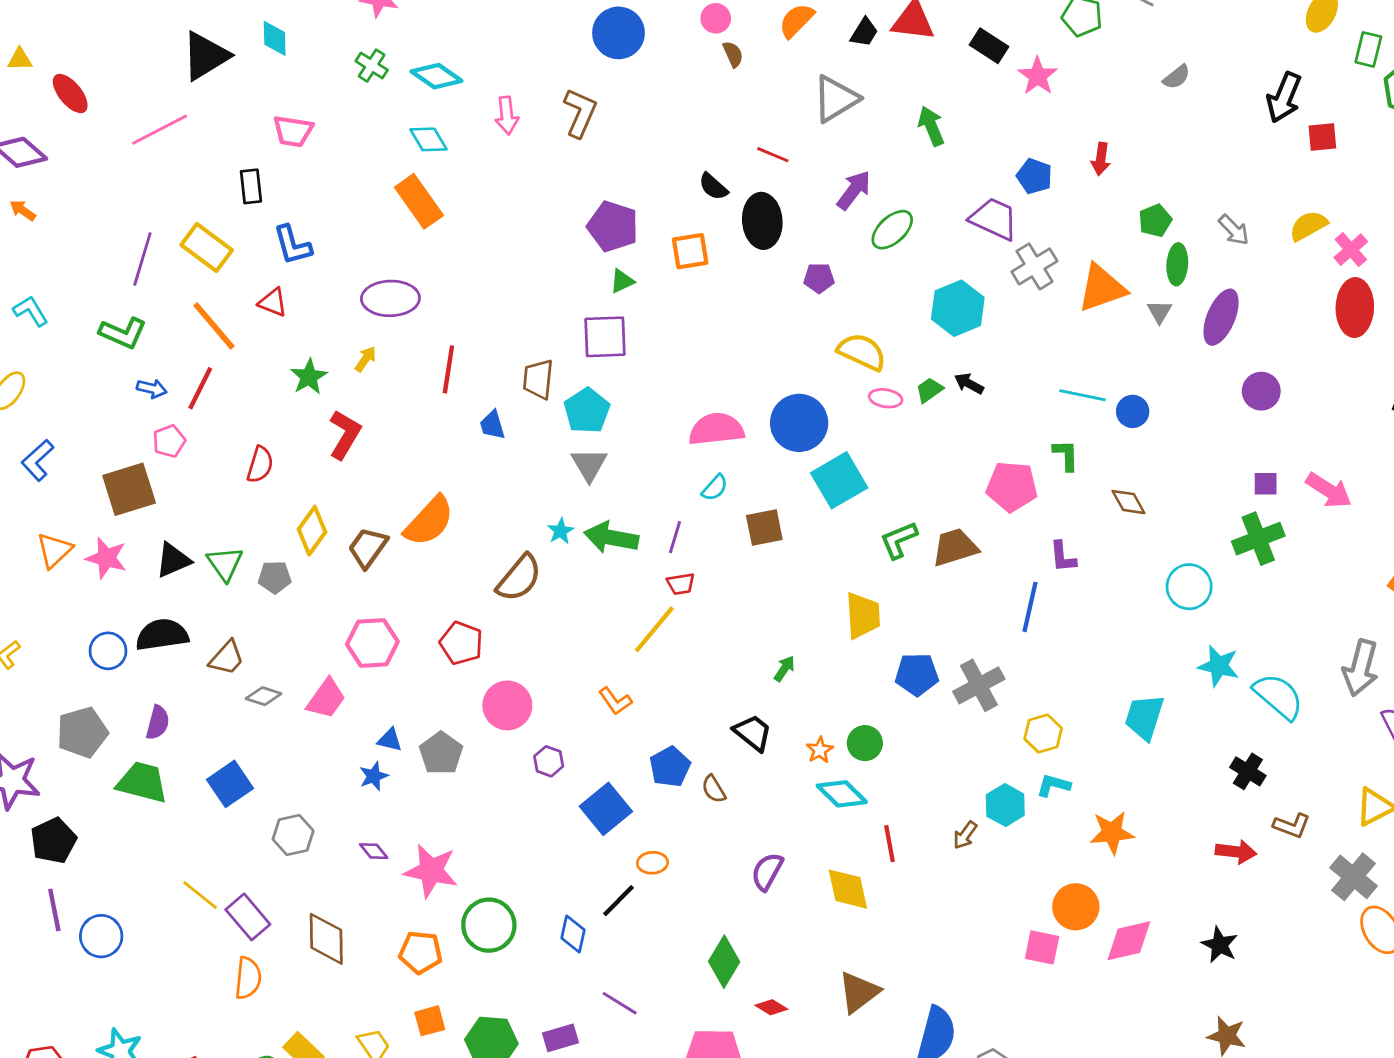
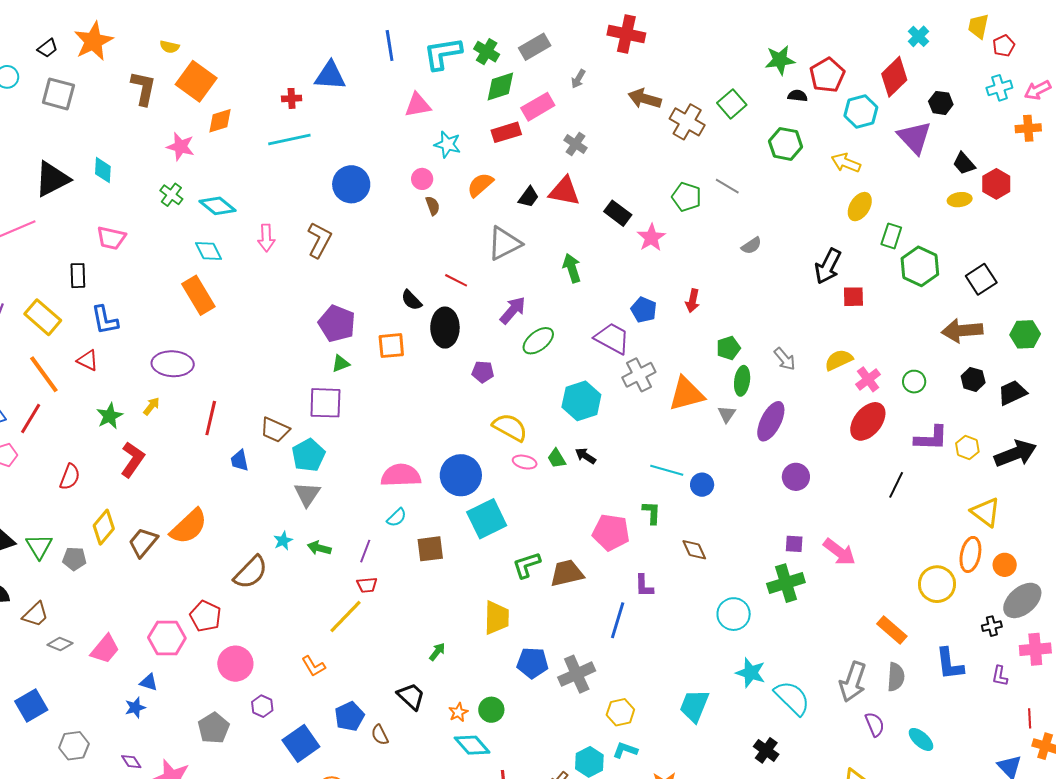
red ellipse: (1355, 308) -> (868, 421), turned 33
brown trapezoid: (538, 379) -> (275, 430), turned -76
green trapezoid: (929, 390) -> (557, 458), turned -90
green arrow: (611, 538) -> (319, 548), size x0.6
pink hexagon: (372, 643) -> (167, 638), moved
gray pentagon: (441, 753) -> (214, 728), moved

